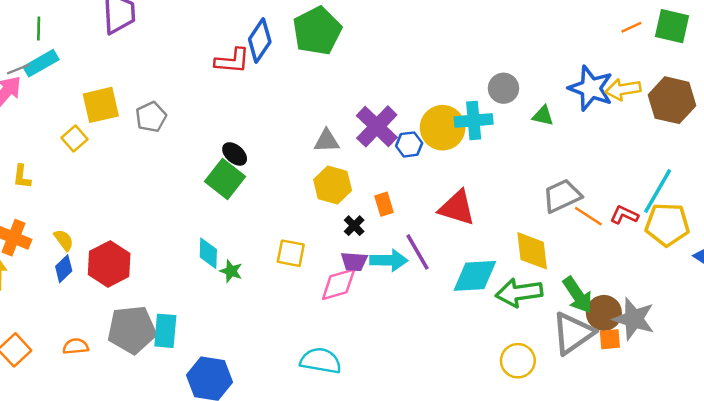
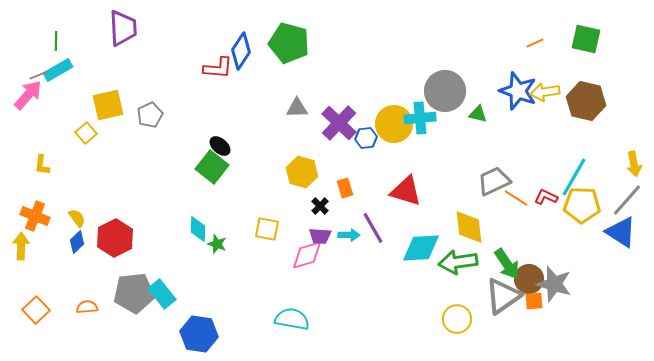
orange line: (631, 27) -> (535, 43), moved
green pentagon: (317, 31) -> (289, 43), turned -30
gray circle: (504, 88) -> (445, 91), size x1.6
gray triangle: (327, 141) -> (297, 108), moved
cyan arrow: (389, 260) -> (349, 235), size x0.7
cyan rectangle: (165, 331) -> (162, 294), turned -44

